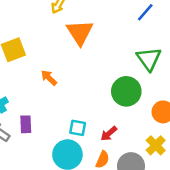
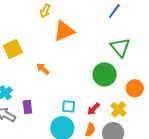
orange triangle: (80, 32) -> (64, 31), turned 45
yellow cross: (156, 145) -> (118, 109), moved

